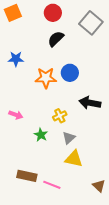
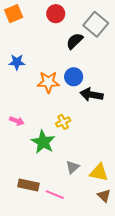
black semicircle: (56, 39) -> (75, 41), moved
black arrow: (90, 103) -> (91, 95), moved
green star: (41, 135) -> (43, 142), size x1.6
gray triangle: (69, 138) -> (73, 167), moved
yellow triangle: (74, 159) -> (99, 172), moved

